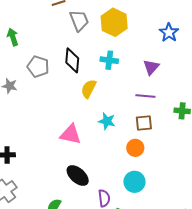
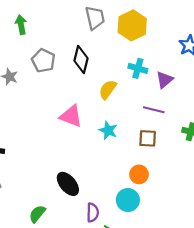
cyan cross: (109, 60) -> (138, 68), moved
yellow semicircle: (89, 89) -> (108, 90), moved
pink triangle: (71, 134) -> (71, 116), moved
orange circle: (135, 148) -> (139, 174), moved

